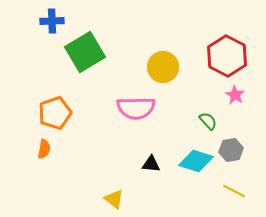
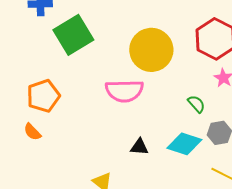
yellow circle: (163, 67) -> (151, 50), size x1.4
orange semicircle: (44, 149) -> (32, 132), turned 126

